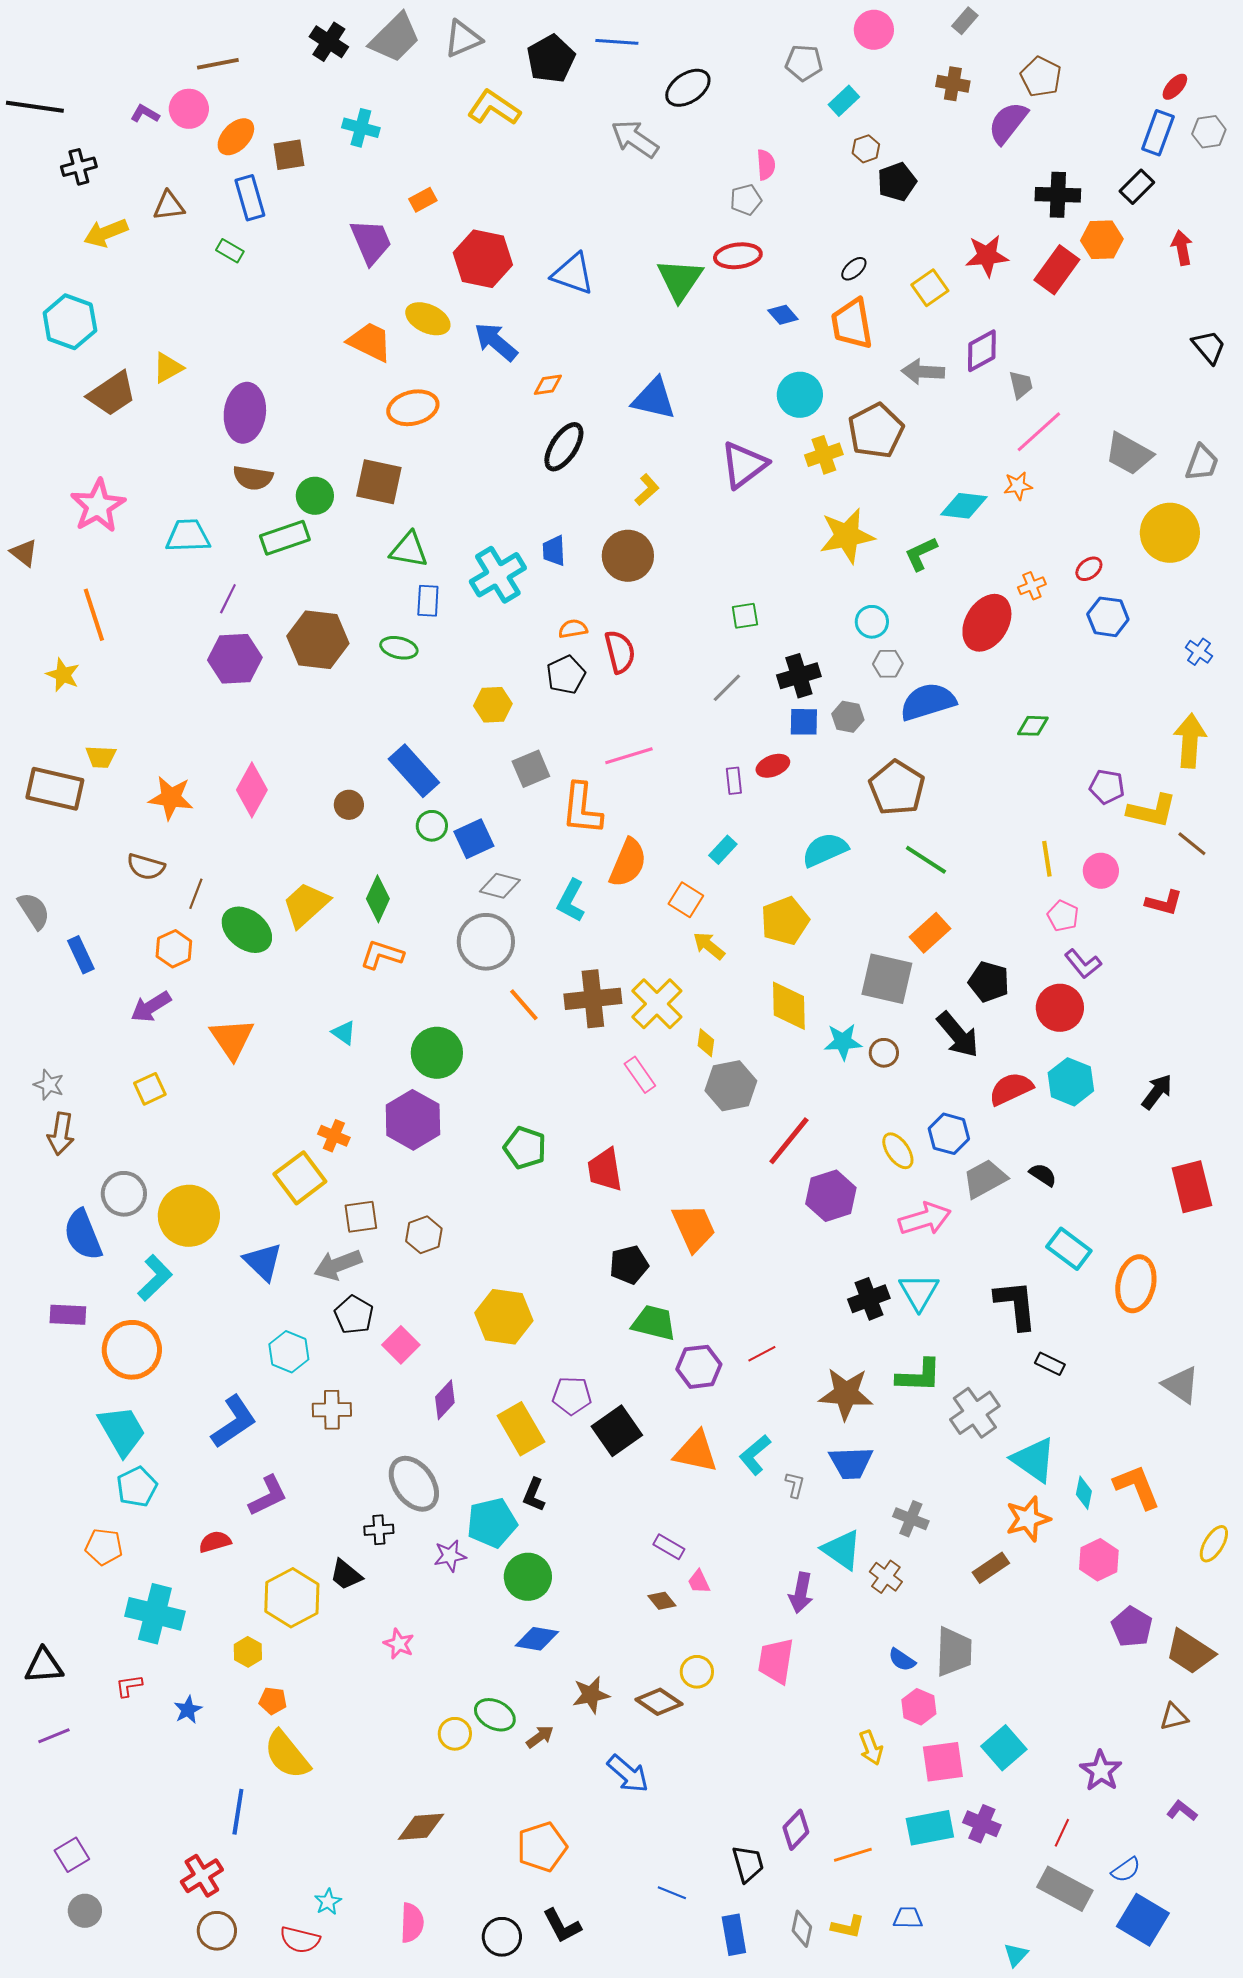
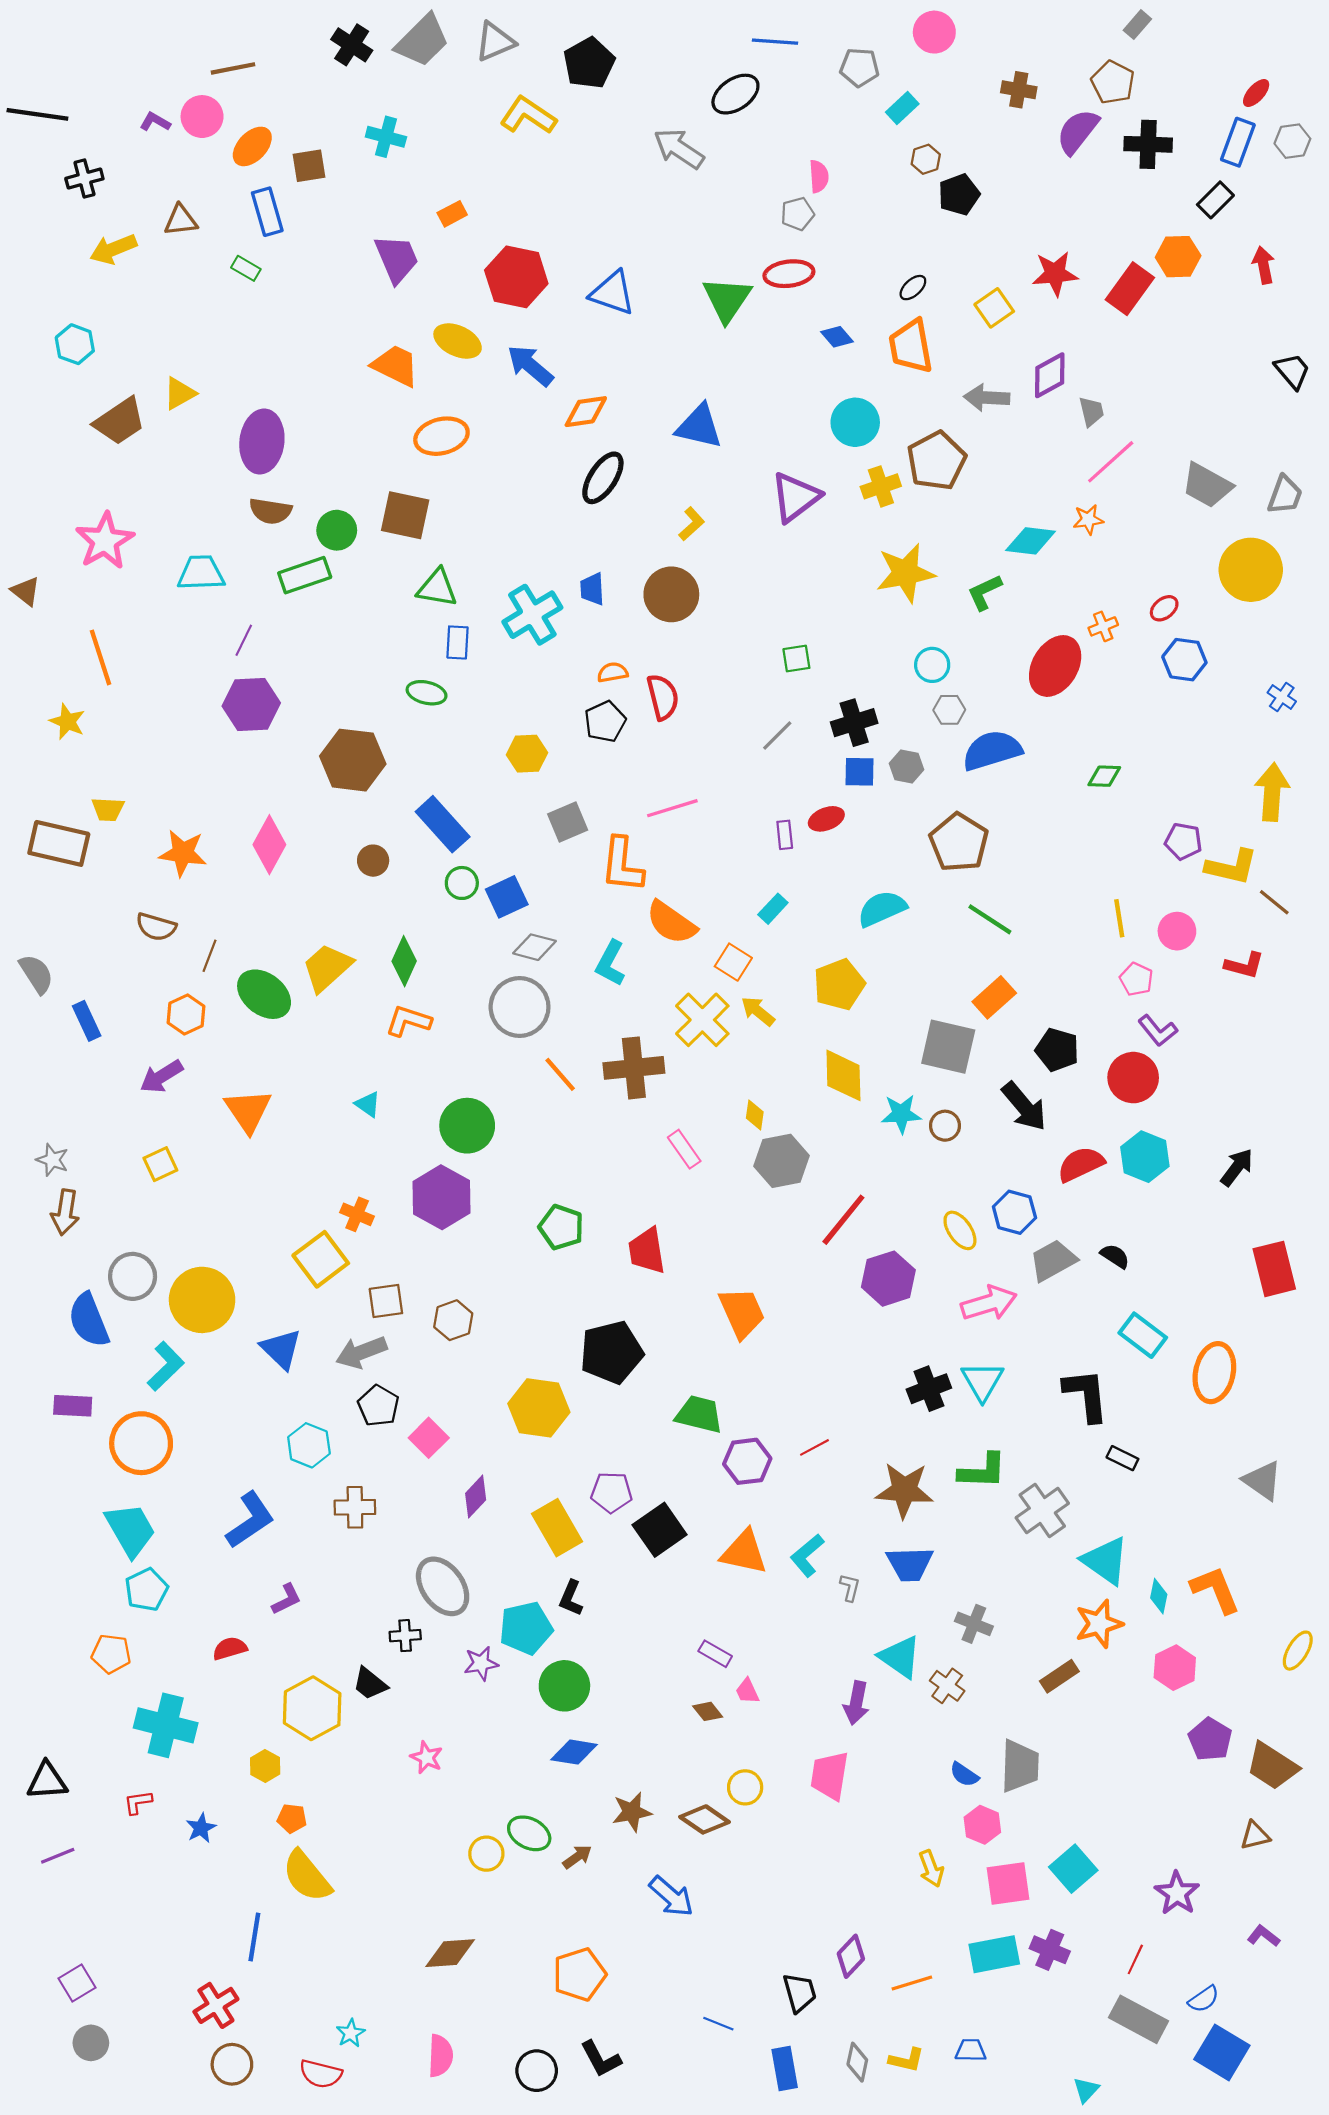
gray rectangle: (965, 21) -> (1137, 25), moved
blue line: (617, 42) -> (775, 42), moved
black cross: (1058, 195) -> (1148, 144), moved
cyan hexagon: (70, 322) -> (75, 344), size x0.7
orange diamond: (548, 385) -> (586, 412), size x1.4
brown hexagon: (318, 640) -> (353, 760), moved
orange semicircle: (628, 863) -> (671, 923), turned 102
yellow cross: (657, 1004) -> (702, 1020), moved
black pentagon: (629, 1265) -> (611, 1352), moved, size x1.5
purple L-shape: (268, 1496) -> (286, 1599), size x0.7

